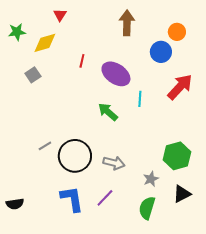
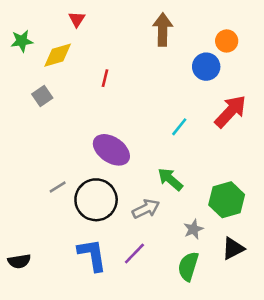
purple ellipse: (116, 74) -> (111, 150), moved
cyan line: (140, 99) -> (179, 127), turned 35
green arrow: (108, 112) -> (170, 179), moved
gray arrow: (114, 163) -> (146, 209), turned -40

